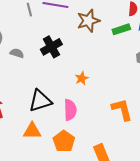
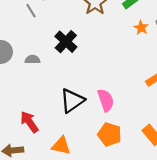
orange star: (82, 78) -> (141, 28), moved
orange triangle: (32, 131) -> (61, 146), moved, turned 30

